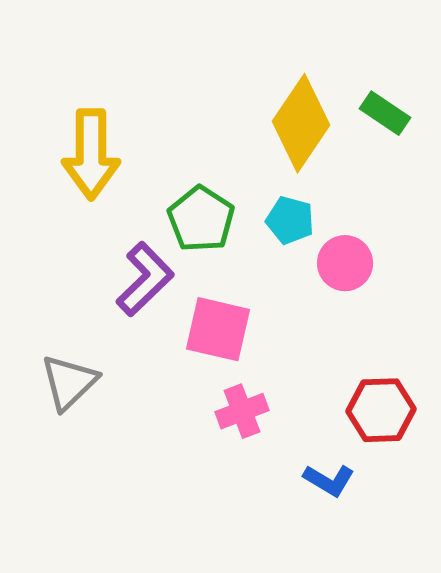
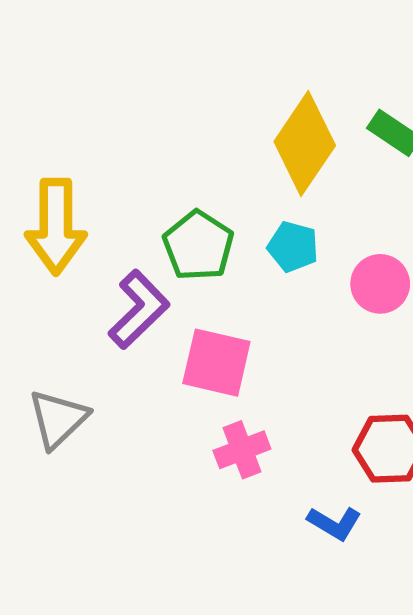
yellow arrow: (91, 154) -> (56, 226), moved
pink circle: (345, 263) -> (380, 284), moved

